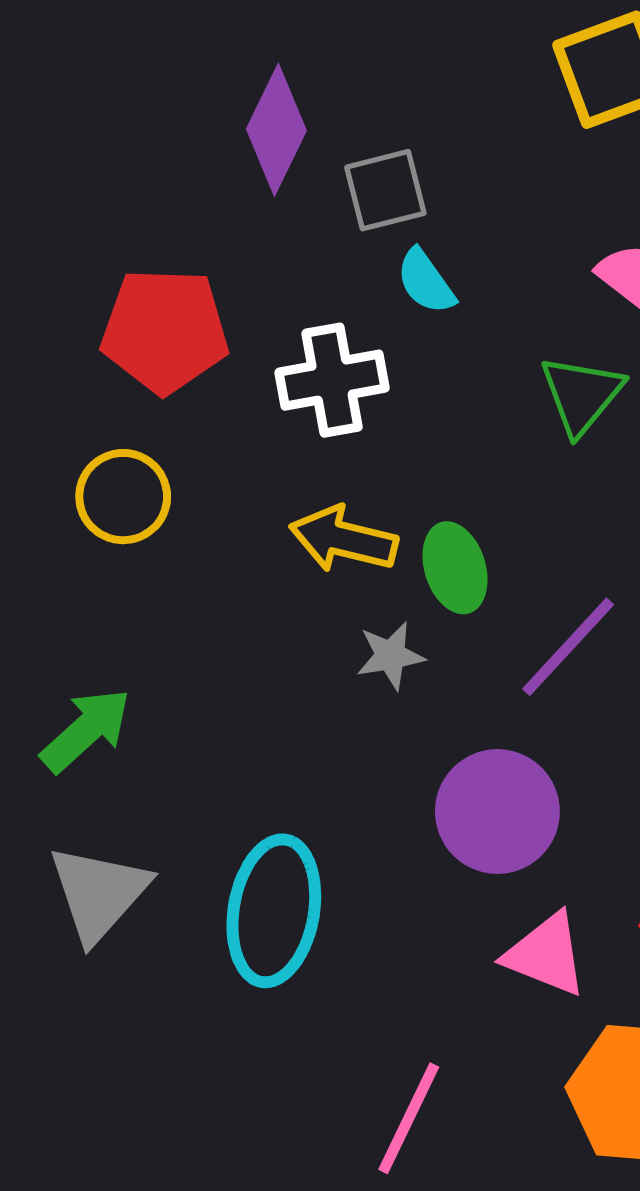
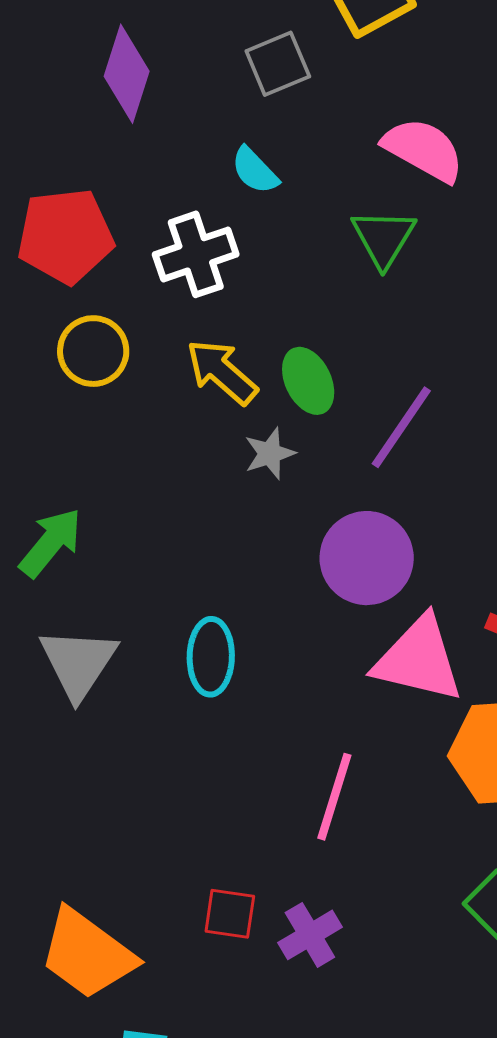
gray square: (385, 190) -> (278, 64), moved
yellow circle: (123, 497) -> (93, 351), moved
yellow arrow: (343, 539) -> (222, 372), turned 36
cyan ellipse: (274, 911) -> (211, 657), size x0.7
pink triangle: (546, 954) -> (419, 659), size x1.4

